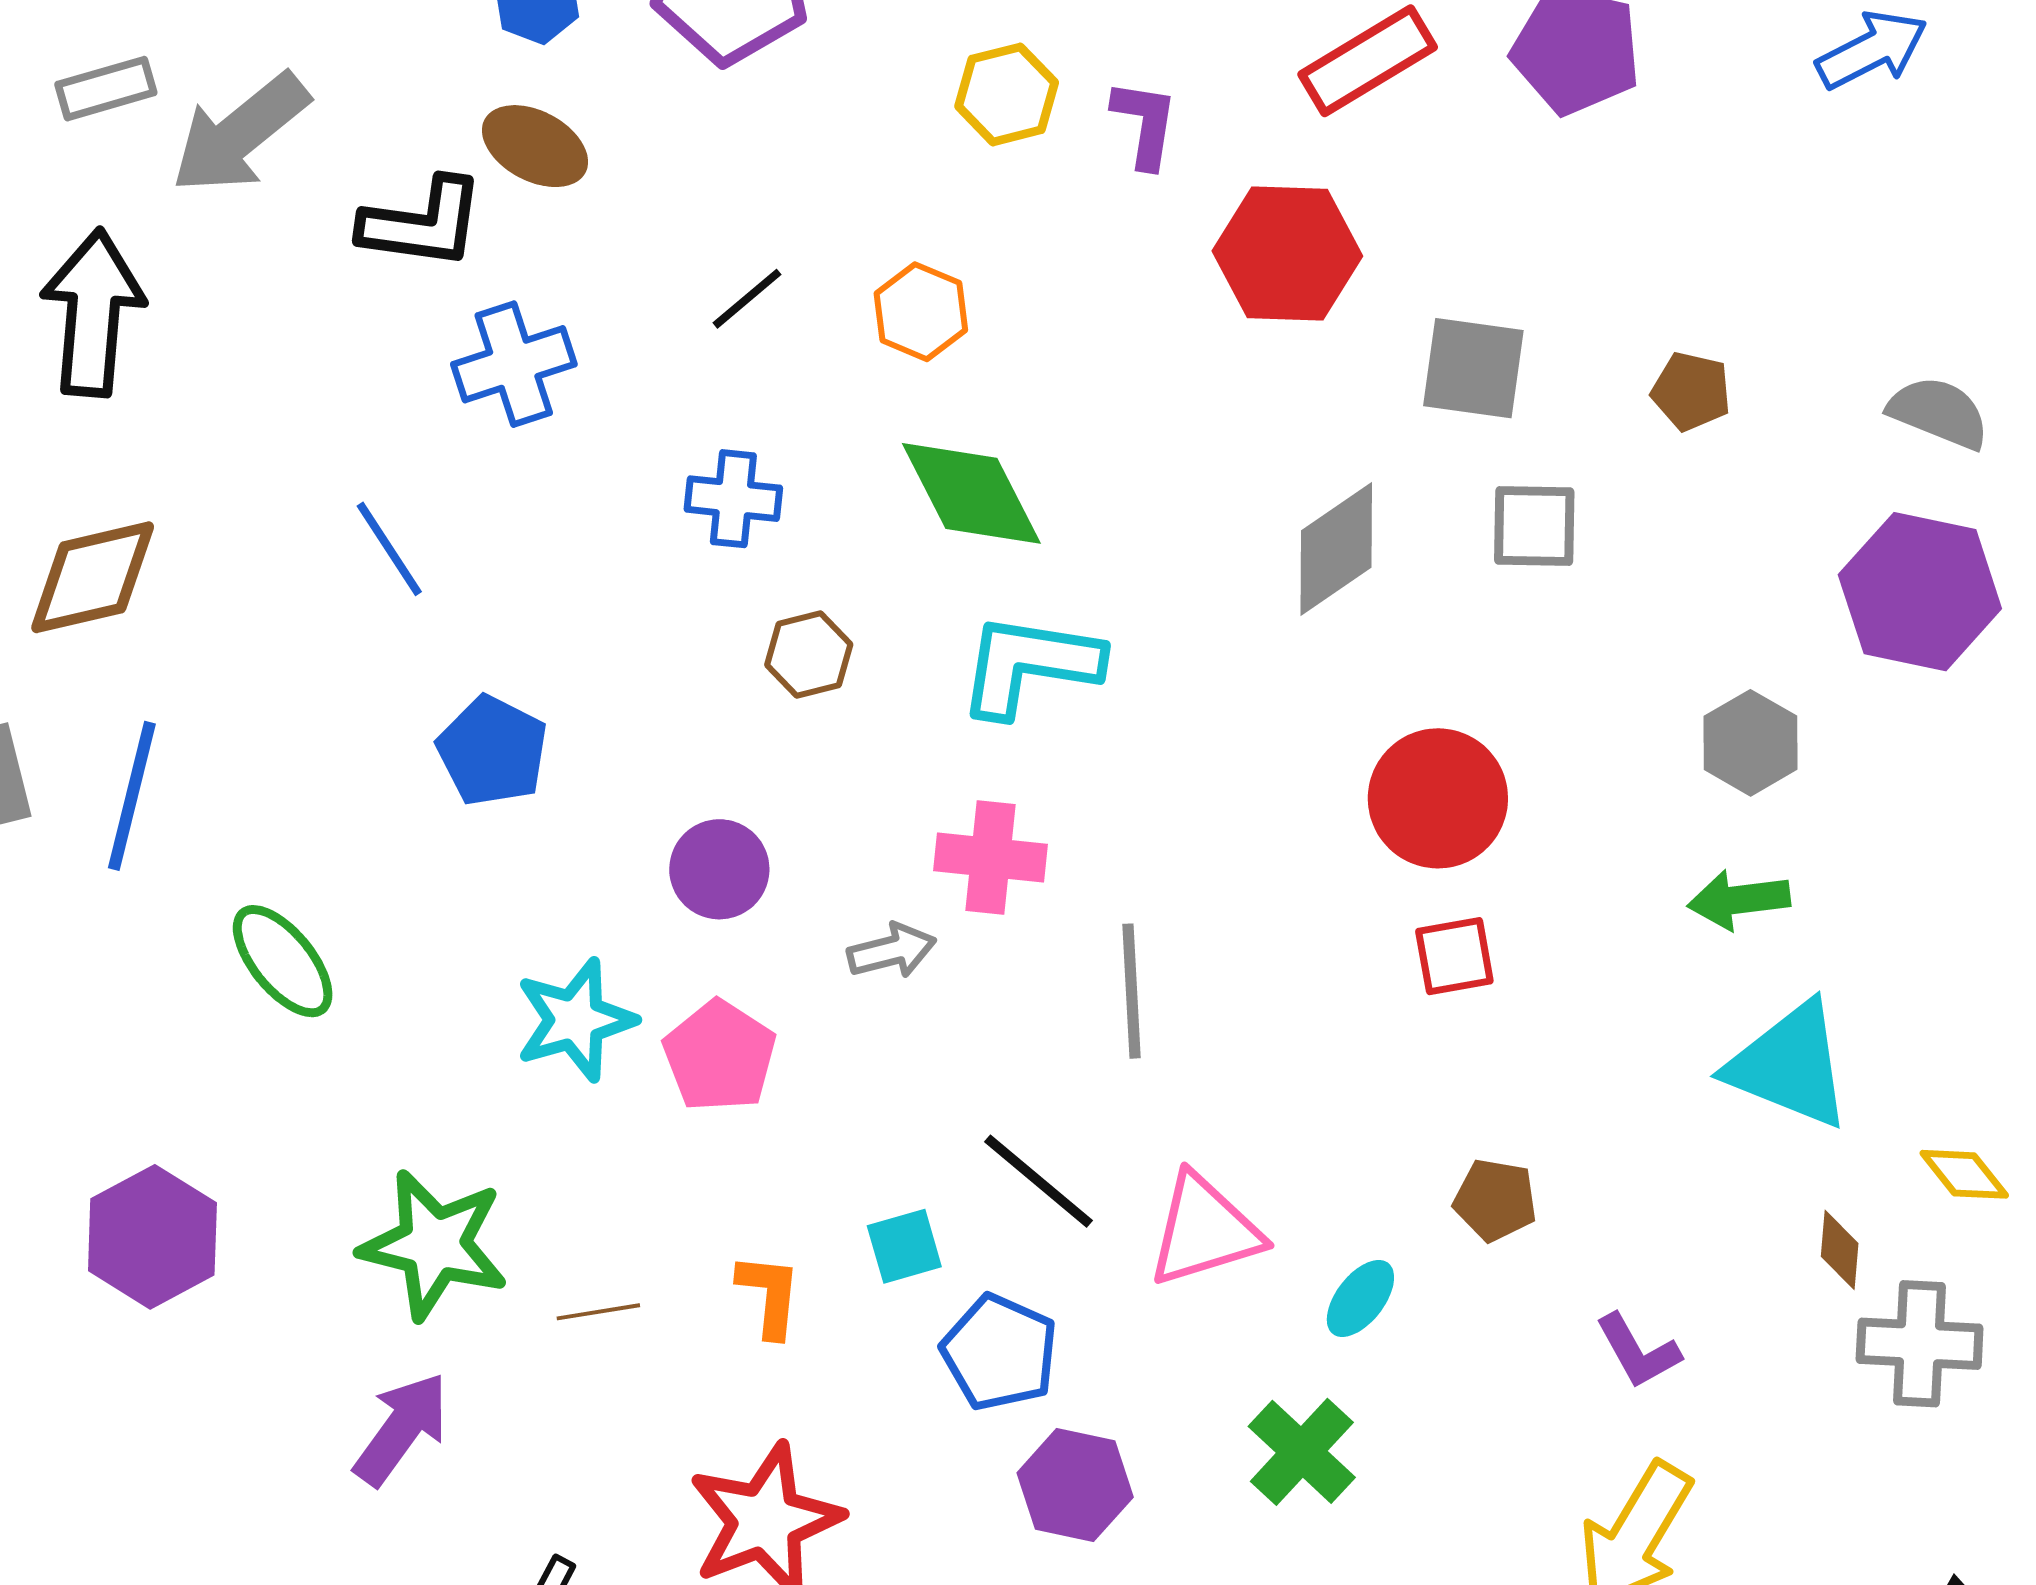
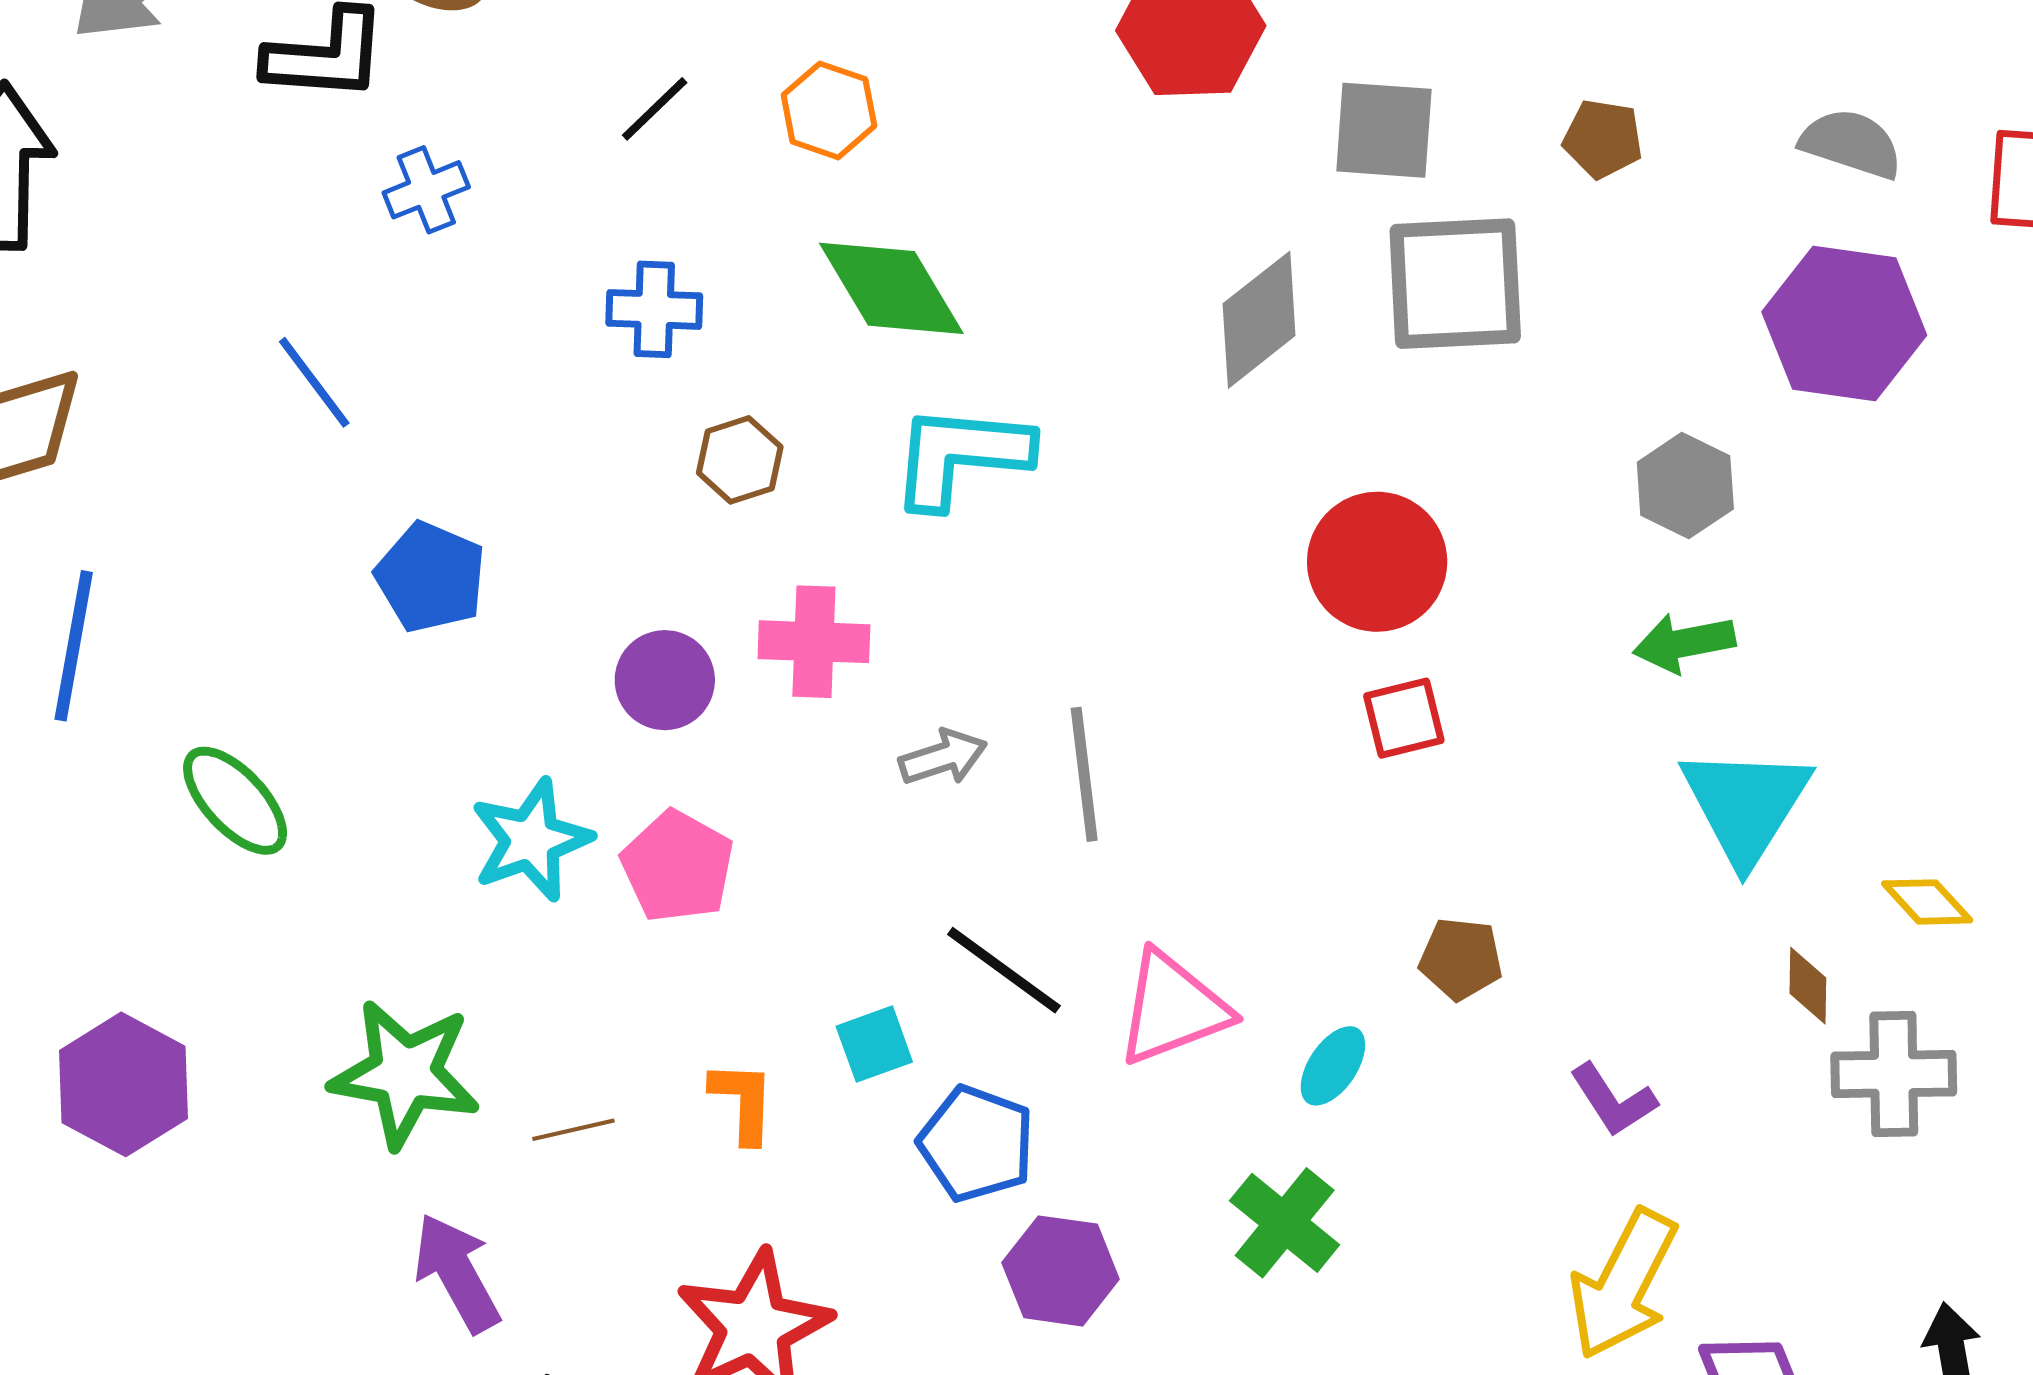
blue cross: (514, 364) -> (426, 190), size x0.7
gray square: (1534, 526) -> (1455, 284), size x1.6
pink cross: (991, 857) -> (814, 642), moved
gray arrow: (892, 951) -> (943, 757), moved
cyan triangle: (1790, 1065) -> (1746, 805), turned 44
purple arrow: (401, 1429) -> (457, 1273), moved, turned -61

